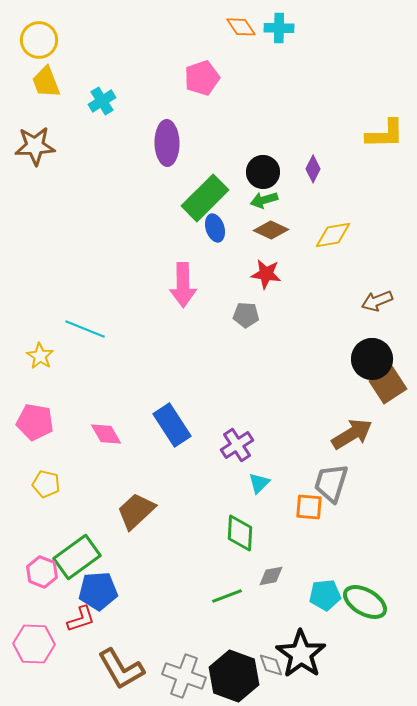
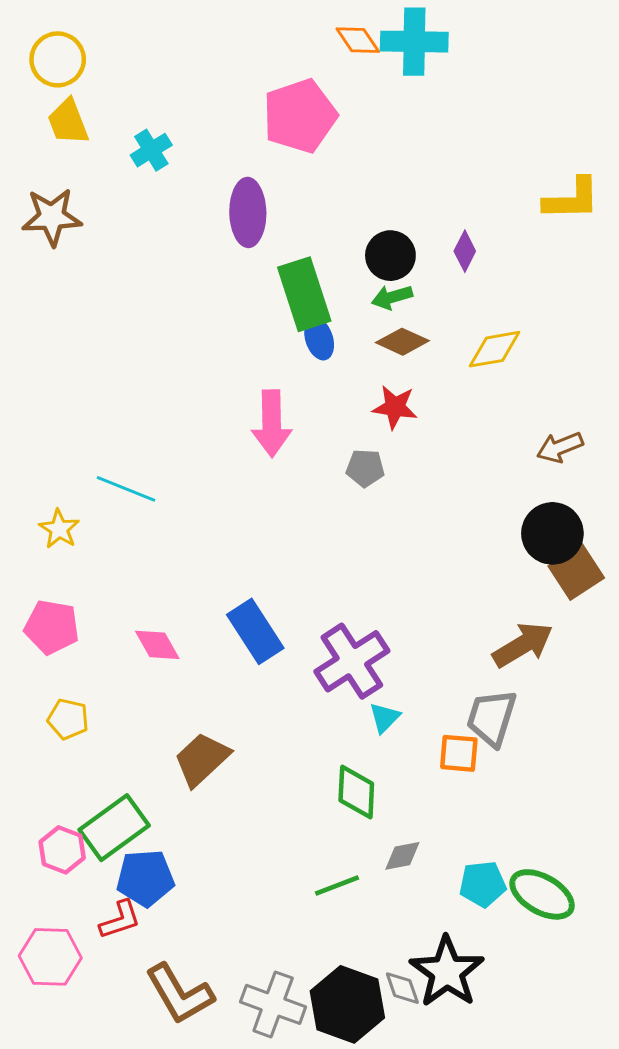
cyan cross: (279, 28) -> (414, 42), size x1.5
pink pentagon: (202, 78) -> (300, 116), size x1.4
green rectangle: (205, 198) -> (304, 294), turned -63
purple cross: (237, 445) -> (352, 661), size x1.5

